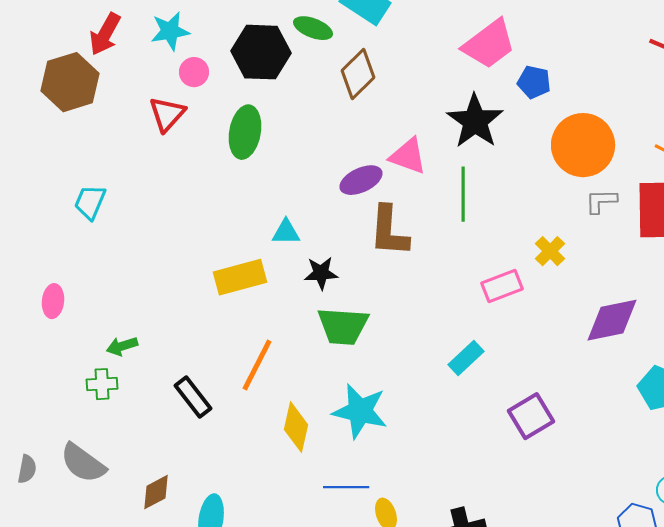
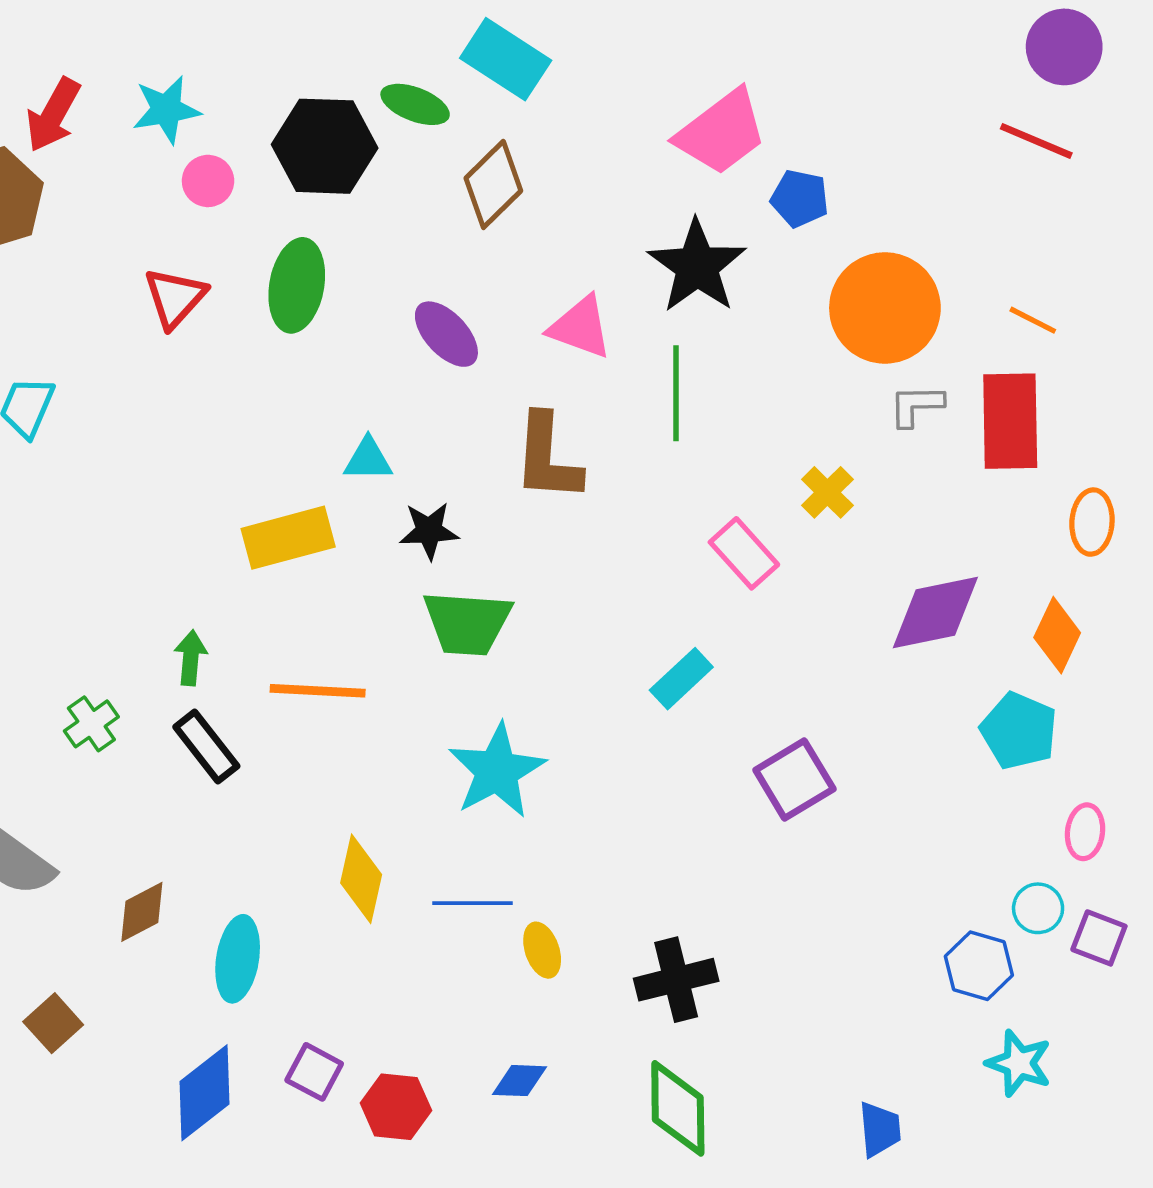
red triangle: (167, 114) -> (175, 298), moved
purple ellipse: (361, 180) -> (446, 334), moved, turned 72
pink rectangle: (502, 286) -> (744, 553), turned 69
green arrow: (122, 346) -> (191, 658), moved, turned 112
orange line: (257, 365) -> (318, 691), turned 66
green cross: (102, 384) -> (91, 724), moved, turned -32
cyan star: (360, 411) -> (497, 771), turned 30
yellow diamond: (296, 427) -> (361, 879), moved

